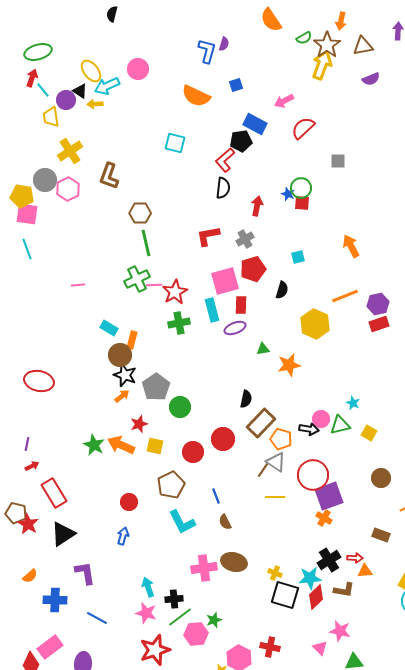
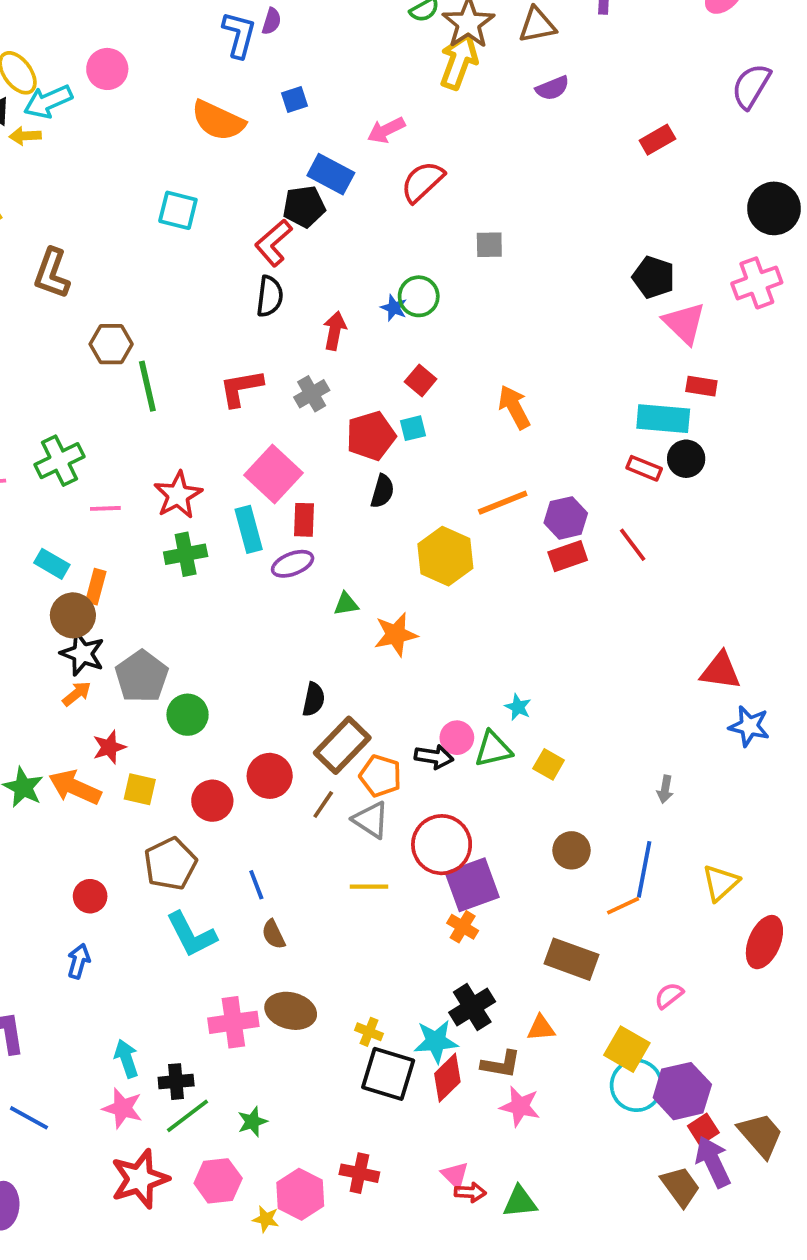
red square: (302, 203) -> (421, 380), moved, turned 35
green line: (146, 243) -> (147, 386), moved
red pentagon: (253, 269) -> (371, 436), moved
green cross: (137, 279) -> (60, 461), moved
pink square: (225, 281) -> (273, 474), turned -32
pink line: (154, 285) -> (105, 508), moved
brown line: (263, 470) -> (323, 804), moved
brown rectangle: (381, 535) -> (572, 959), size x1.5
red arrow: (355, 558) -> (470, 1192), moved
pink star: (340, 631) -> (520, 1106), moved
pink hexagon: (196, 634) -> (218, 1181), moved

